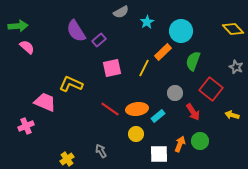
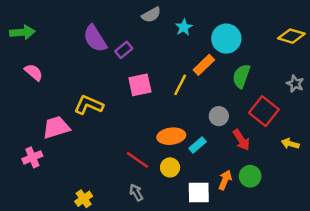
yellow diamond: (233, 29) -> (291, 36), turned -30
pink semicircle: (27, 47) -> (34, 72), moved
pink trapezoid: (45, 102) -> (56, 127), turned -40
red line: (110, 109) -> (137, 160), moved
gray arrow: (101, 151) -> (136, 192), moved

